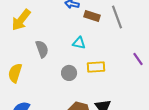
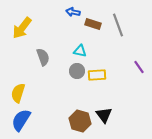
yellow semicircle: (15, 73) -> (18, 93), moved
gray circle: (69, 73) -> (77, 71), moved

